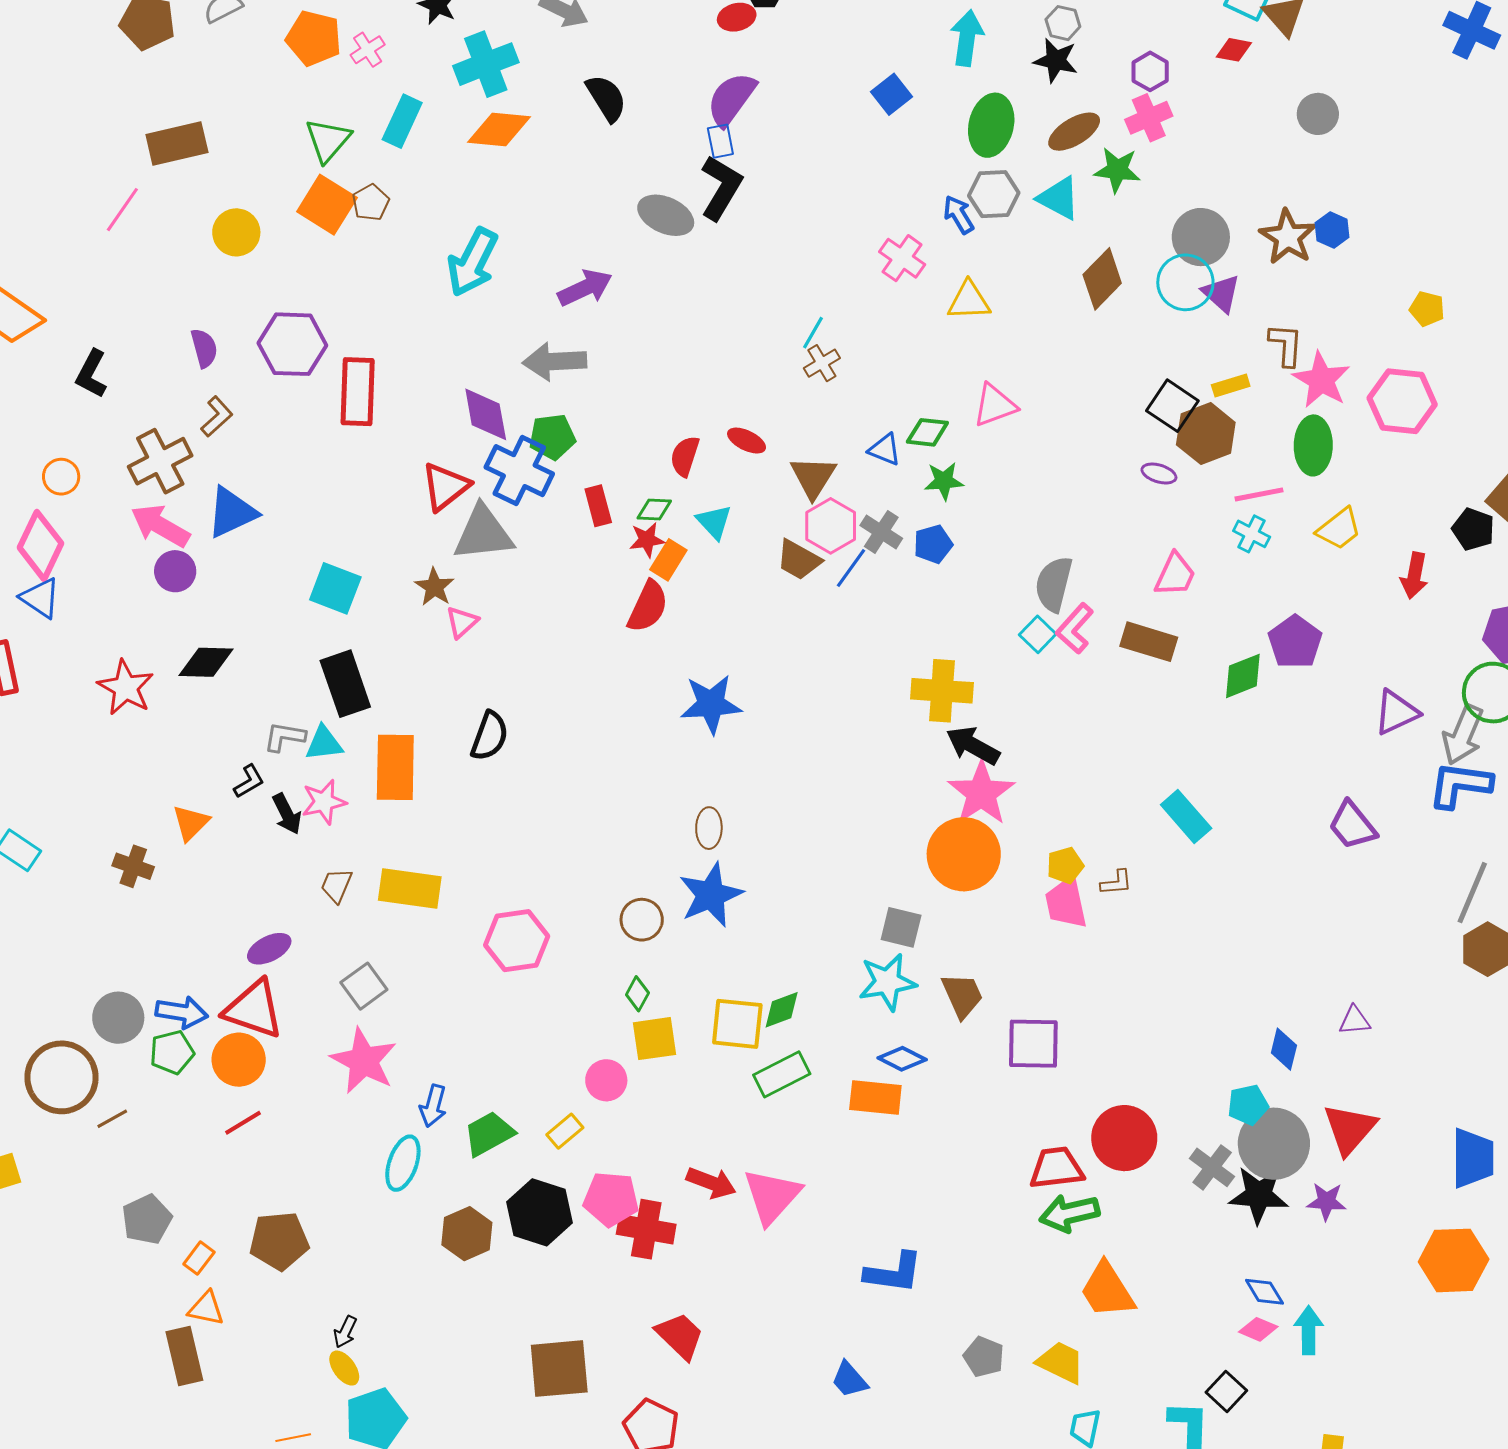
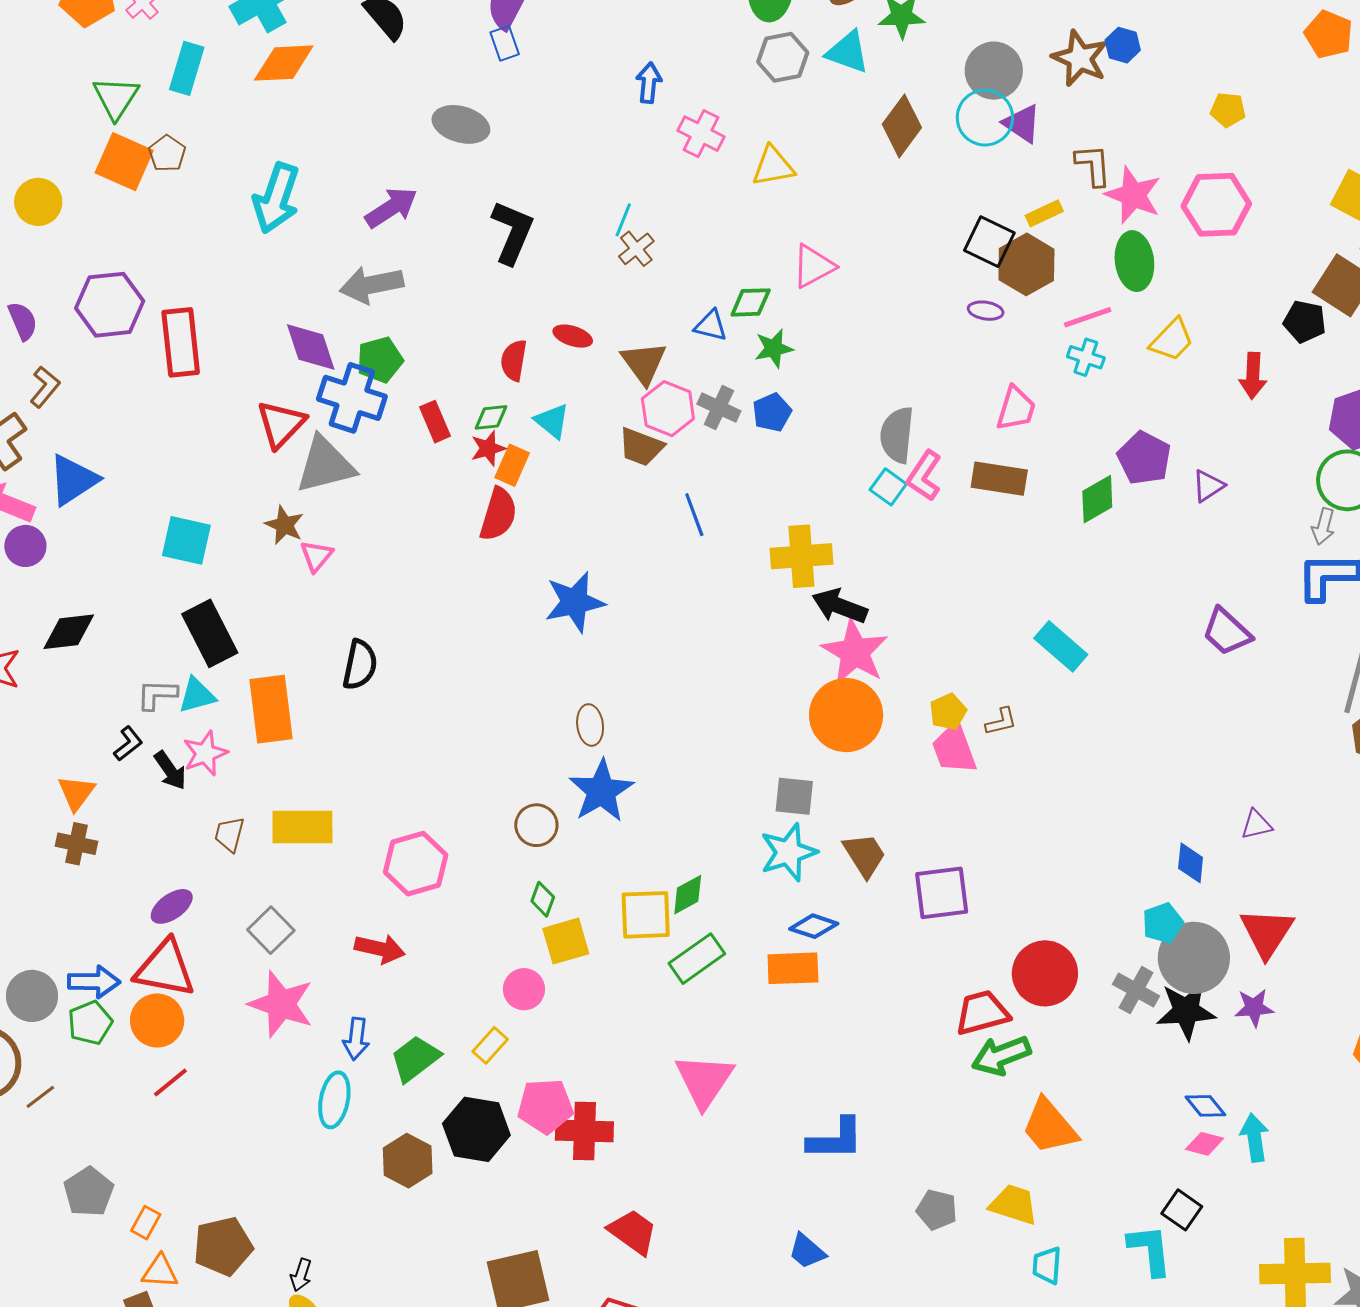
black L-shape: (721, 188) -> (512, 232), moved
blue arrow: (959, 215) -> (649, 83), moved, turned 45
blue line: (851, 568) -> (694, 515), moved, turned -48
purple triangle: (1396, 712) -> (1208, 486), moved, size x0.7
gray arrow: (1463, 735) -> (1323, 526), size x0.6
brown cross: (133, 866) -> (76, 844), moved
red arrow: (711, 1183) -> (380, 949), moved
brown pentagon: (279, 1241) -> (223, 1246), moved

